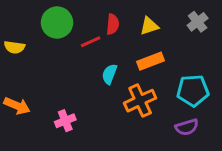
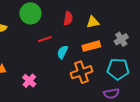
gray cross: (198, 22) -> (121, 39), moved
red line: (91, 42) -> (45, 39), moved
pink cross: (65, 121) -> (29, 81), turned -32

